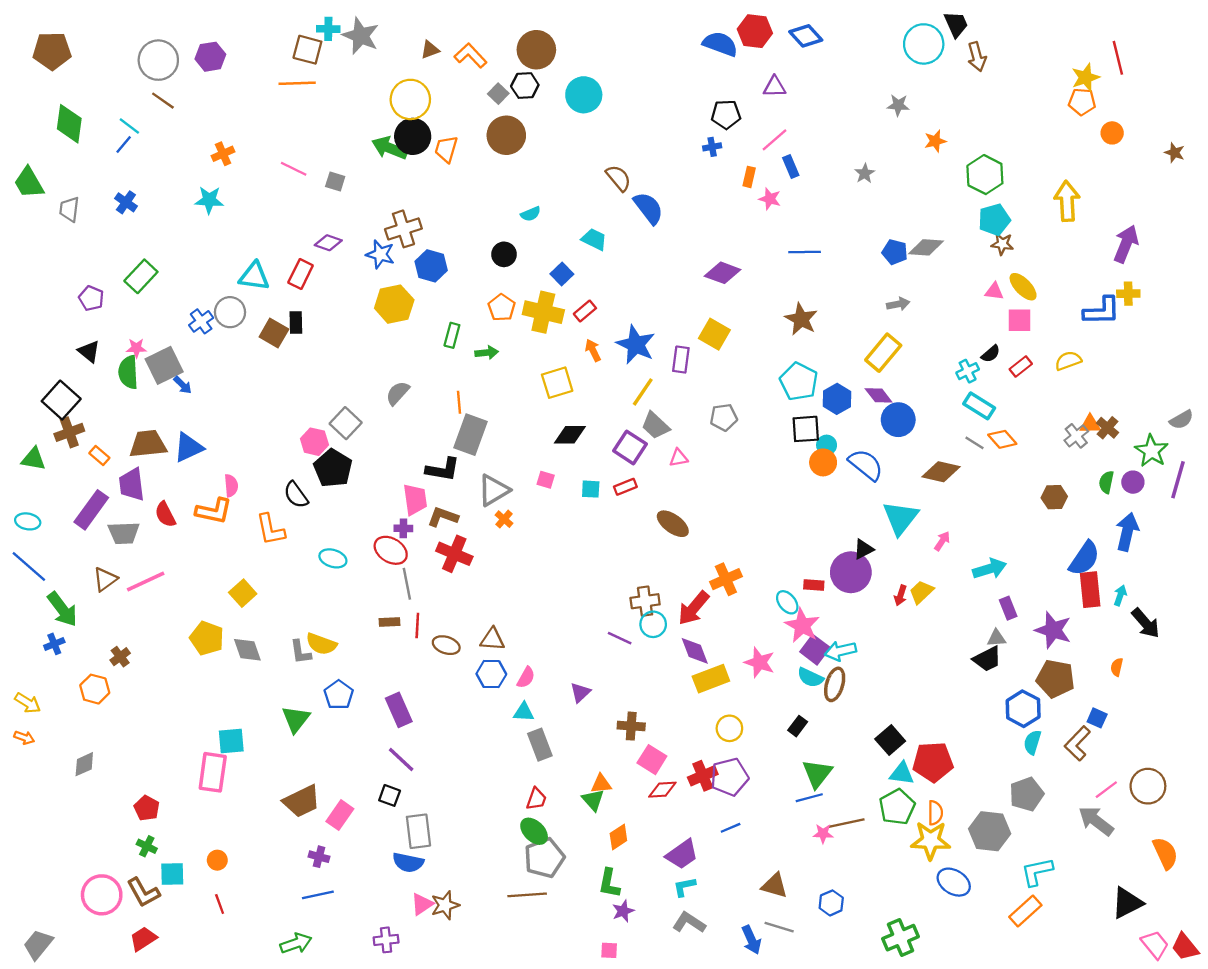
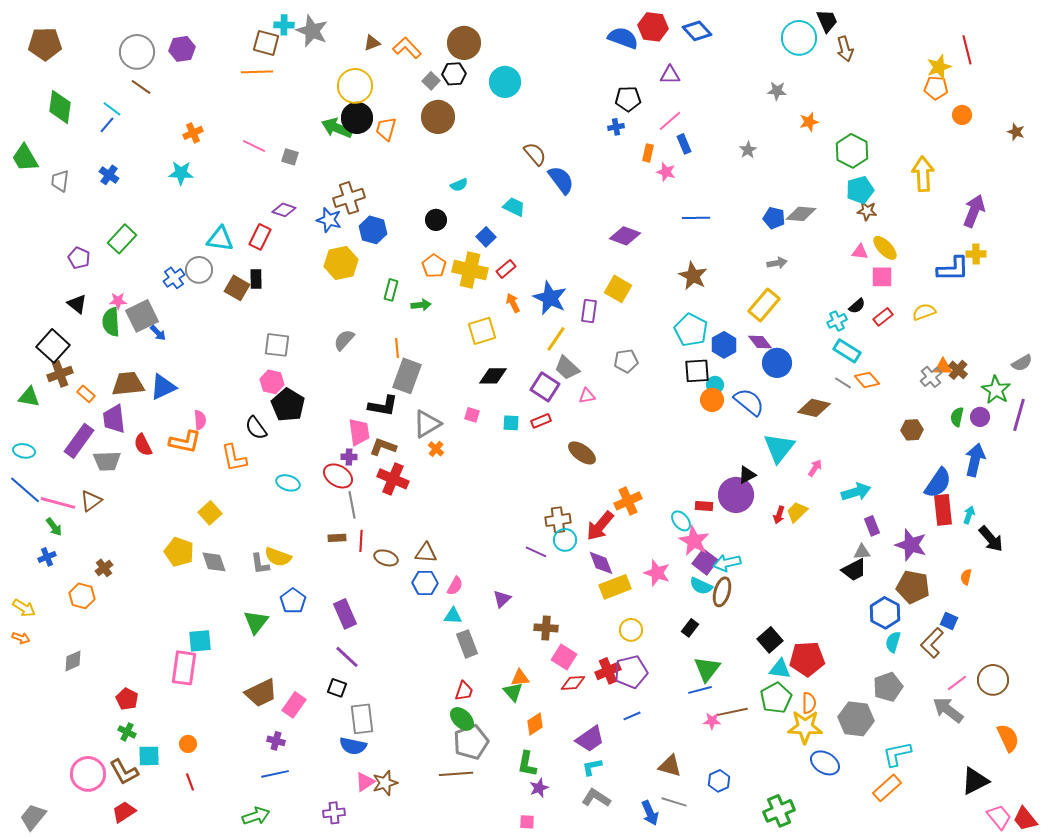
gray square: (346, 423) -> (277, 345), moved, turned -36
pink line: (146, 582) -> (58, 503), moved, turned 40
green arrow: (62, 609) -> (54, 527), size x0.6

